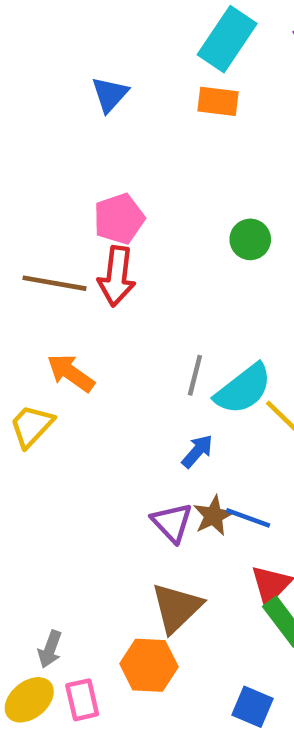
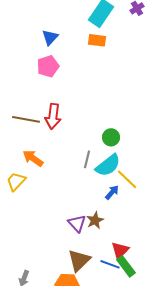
pink pentagon: (119, 219) -> (48, 66), moved
green circle: (250, 239) -> (111, 137), moved
blue arrow: (197, 451) -> (112, 192), moved
blue line: (248, 518) -> (110, 264), moved

